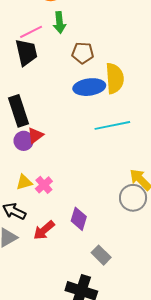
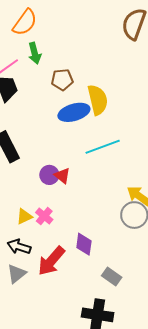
red triangle: (35, 135) -> (62, 176), moved, turned -36
purple circle: (24, 141) -> (49, 175), moved
red arrow: (44, 230) -> (51, 261), size x1.4

